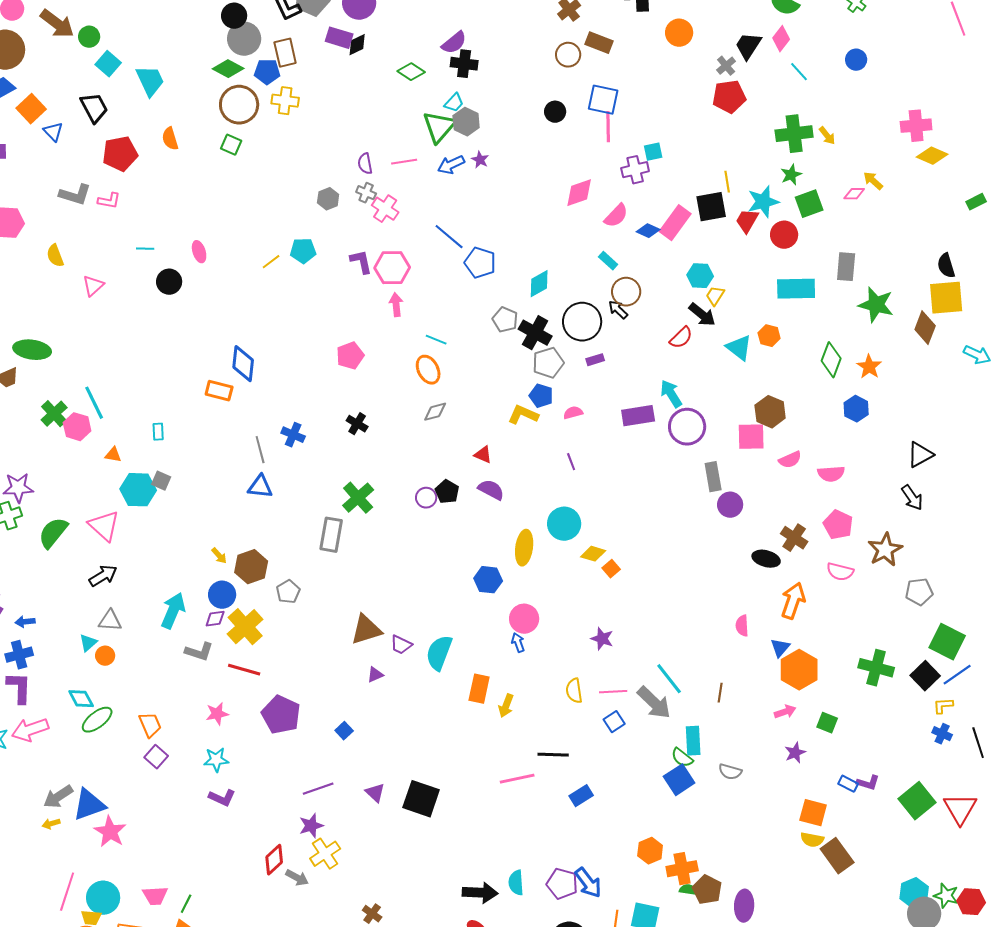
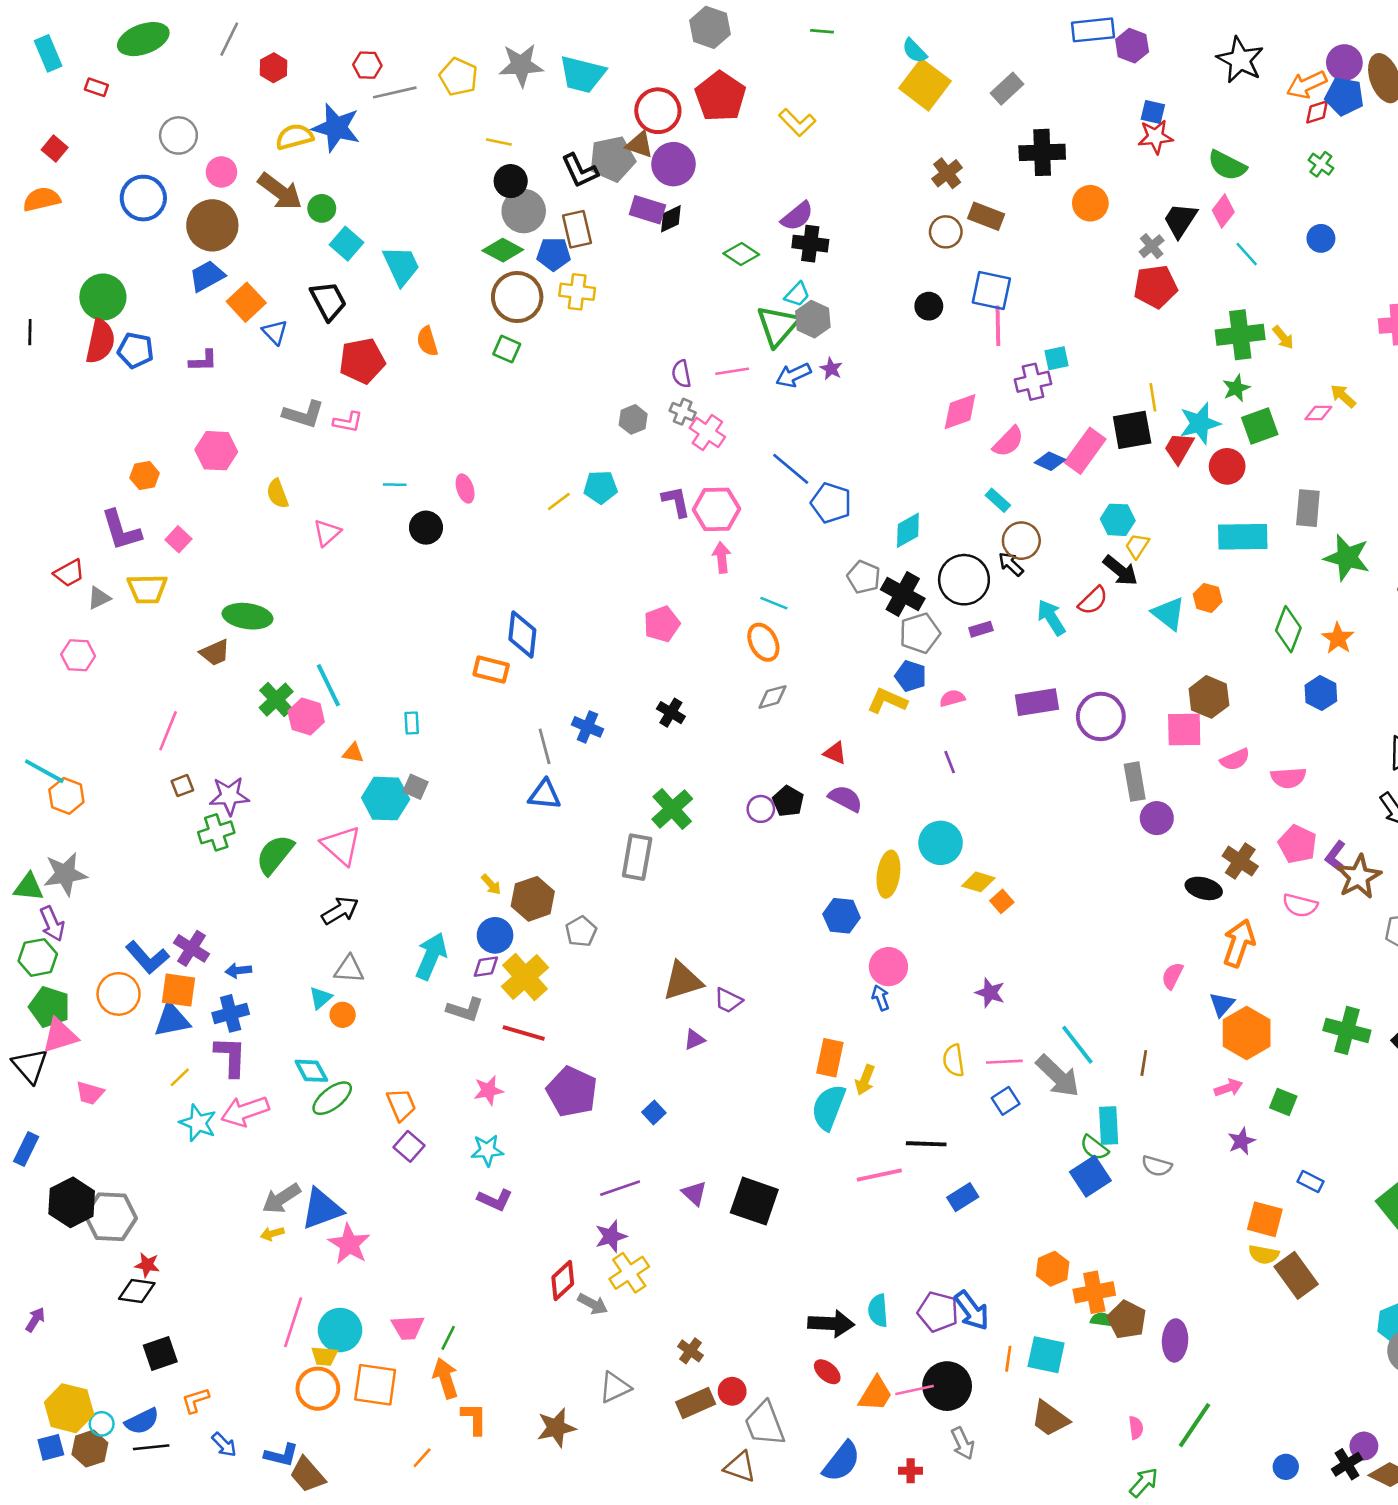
cyan arrow: (671, 394) -> (1051, 617), moved
pink semicircle: (742, 626) -> (1172, 976), turned 30
cyan semicircle: (439, 653) -> (829, 1107), moved
purple L-shape: (868, 783) -> (1335, 856), moved, turned 110

